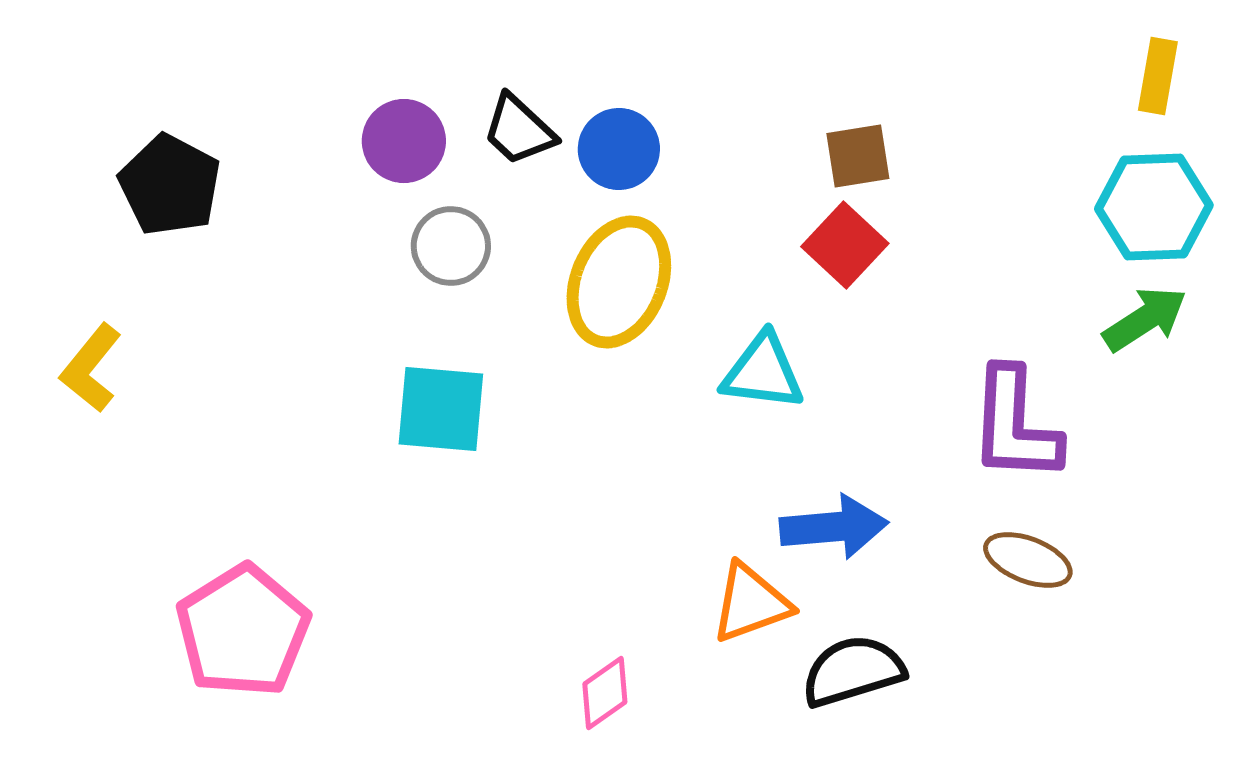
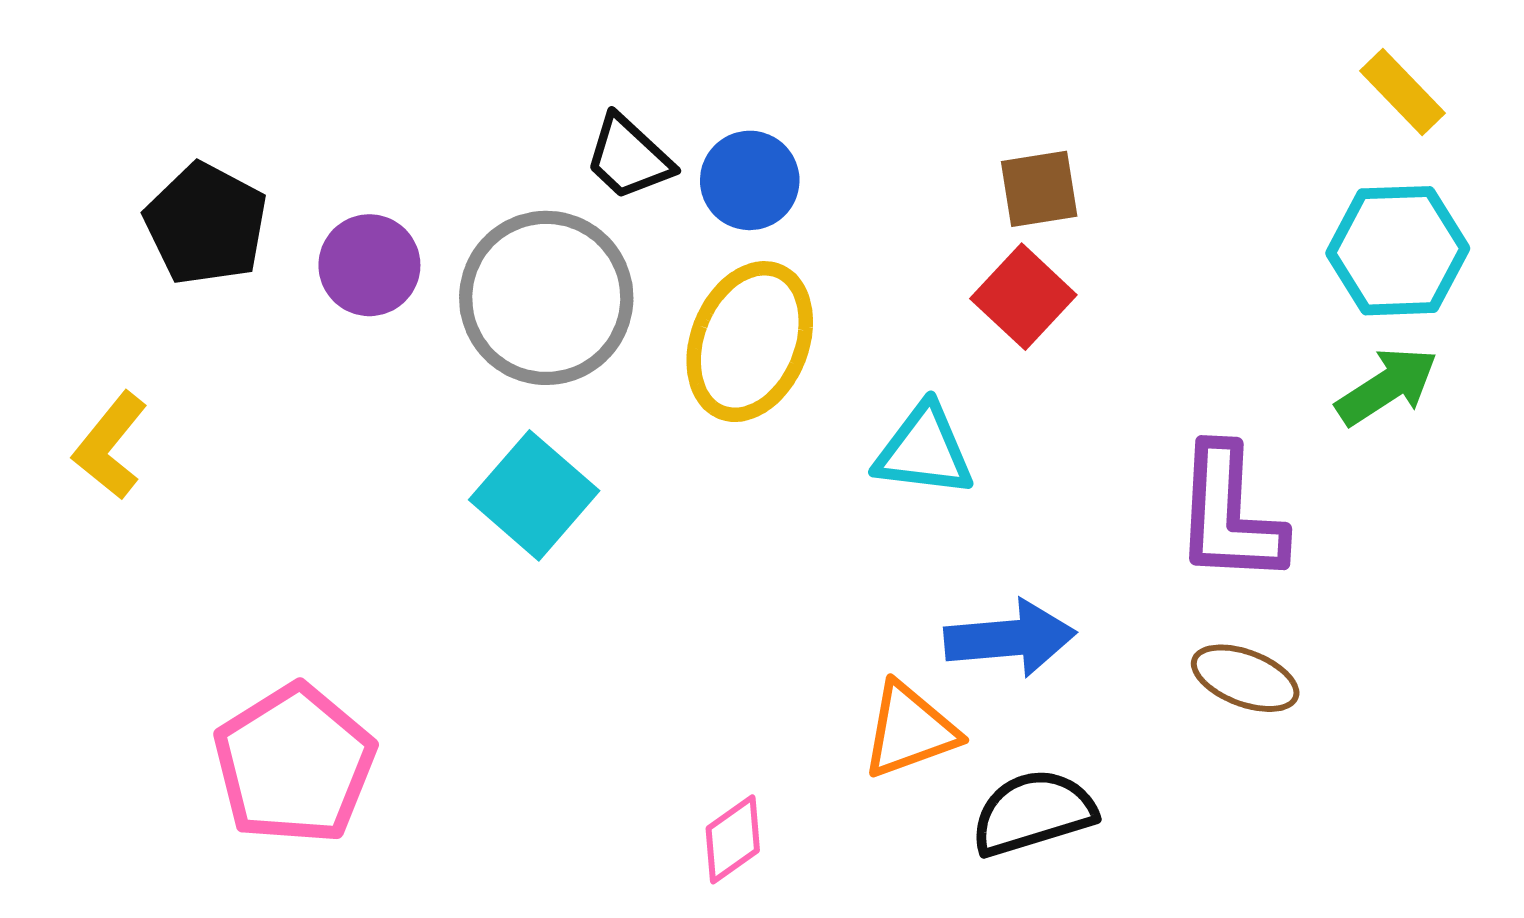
yellow rectangle: (1158, 76) -> (1403, 92), turned -54
purple circle: (404, 141) -> (369, 265), moved
gray circle: (451, 246) -> (546, 298), size x1.8
cyan square: (441, 409) -> (534, 495), turned 36

